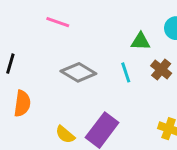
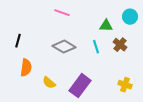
pink line: (58, 22) -> (62, 13), moved
yellow semicircle: (65, 135) -> (49, 83), moved

